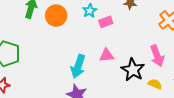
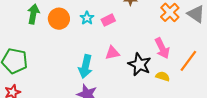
cyan star: (90, 11) -> (87, 18), moved

